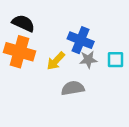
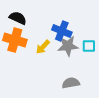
gray star: (88, 60) -> (68, 46), size x1.5
gray semicircle: (73, 88) -> (71, 83), moved

